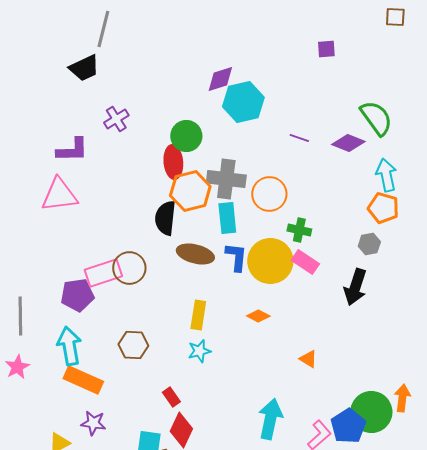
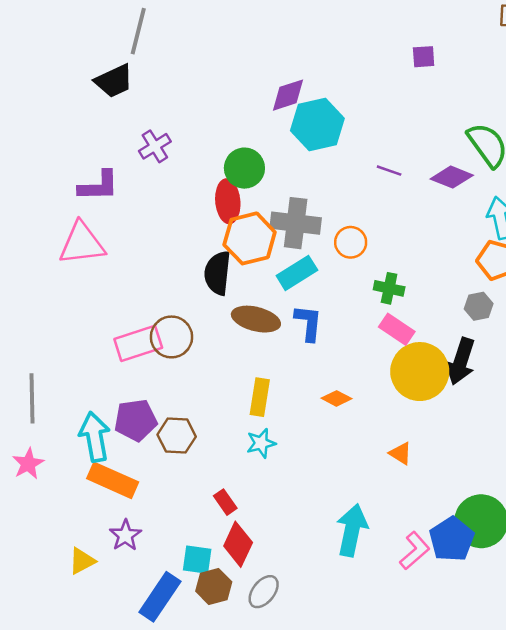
orange circle: (269, 194) -> (351, 242), size x0.7
cyan rectangle: (227, 218) -> (297, 273), turned 64
yellow circle: (270, 261) -> (420, 372), moved
purple pentagon: (77, 295) -> (136, 420), moved
purple star: (93, 423) -> (125, 535), turned 30

